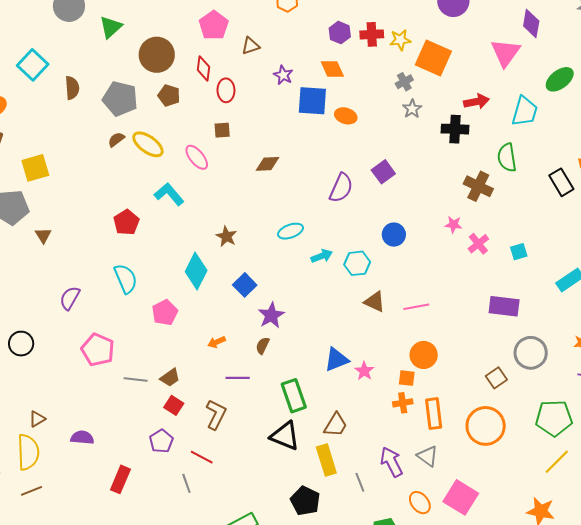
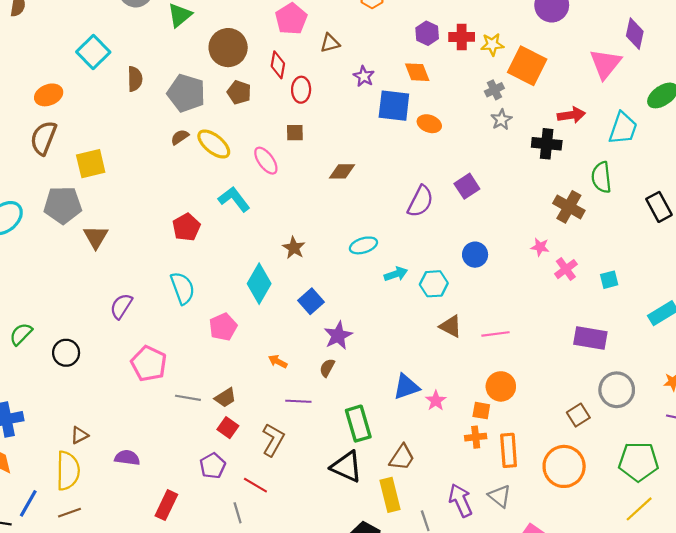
brown triangle: (43, 235) -> (96, 237), size x1.4
orange arrow: (217, 342) -> (278, 361), turned 48

